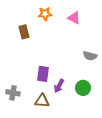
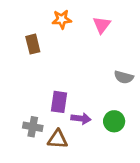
pink triangle: (74, 18) -> (102, 25), turned 40
purple arrow: (59, 86) -> (81, 119), turned -112
gray cross: (13, 93) -> (33, 127), moved

